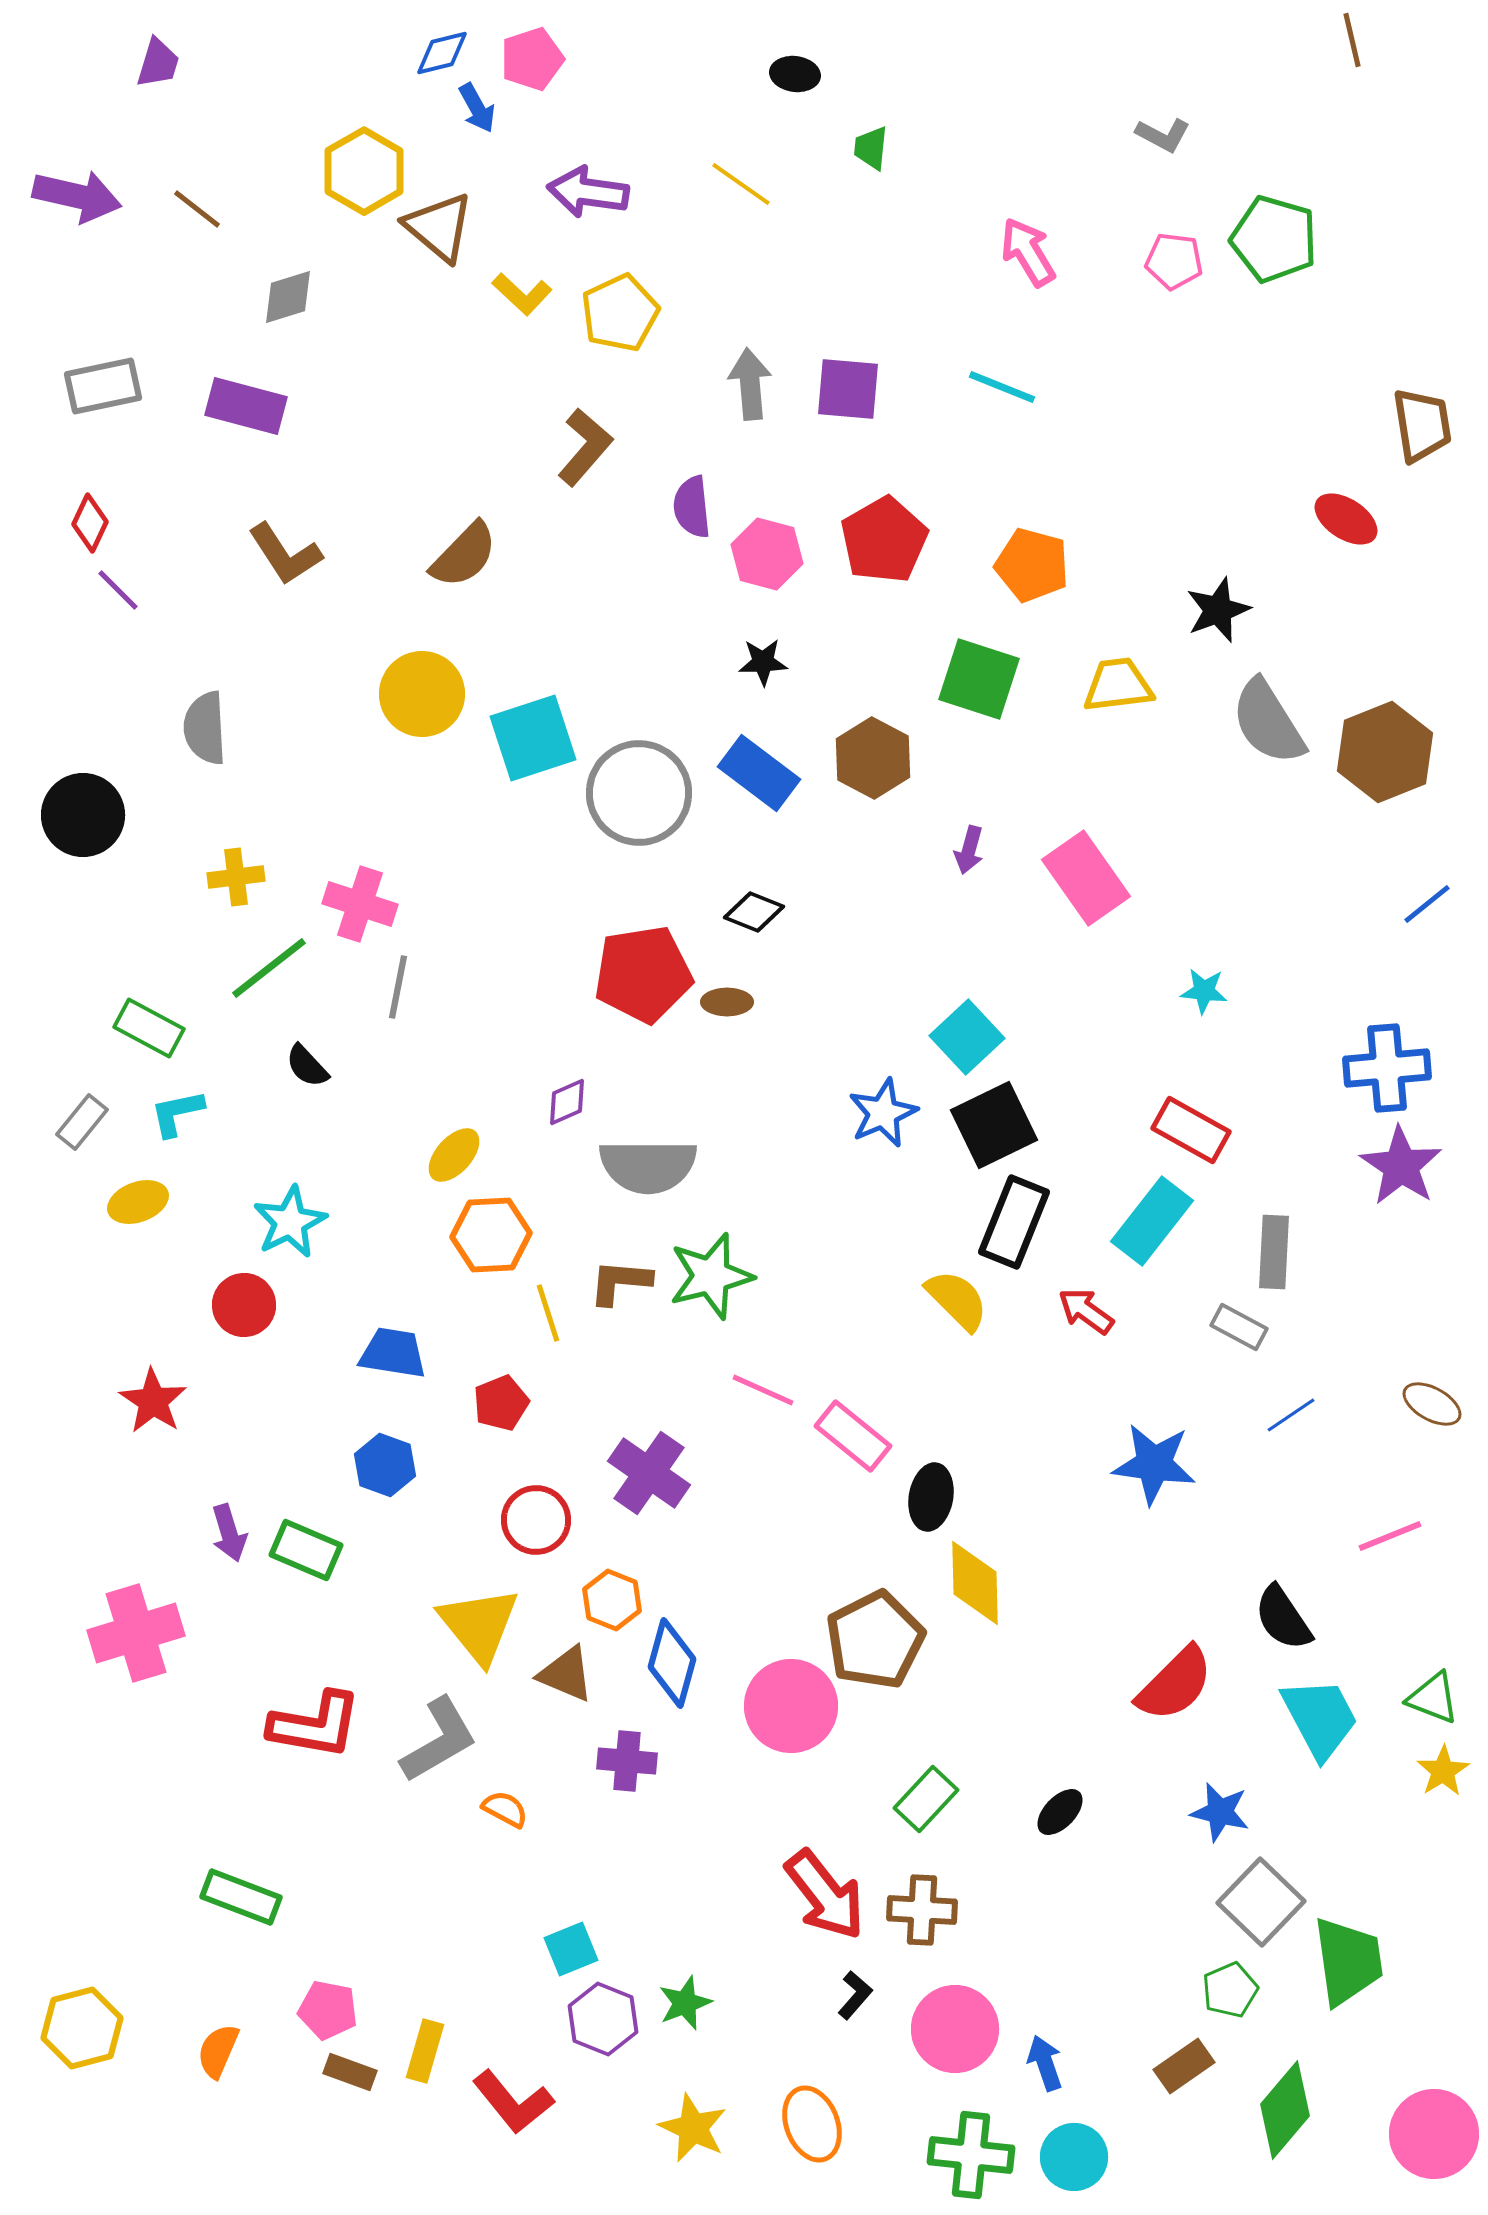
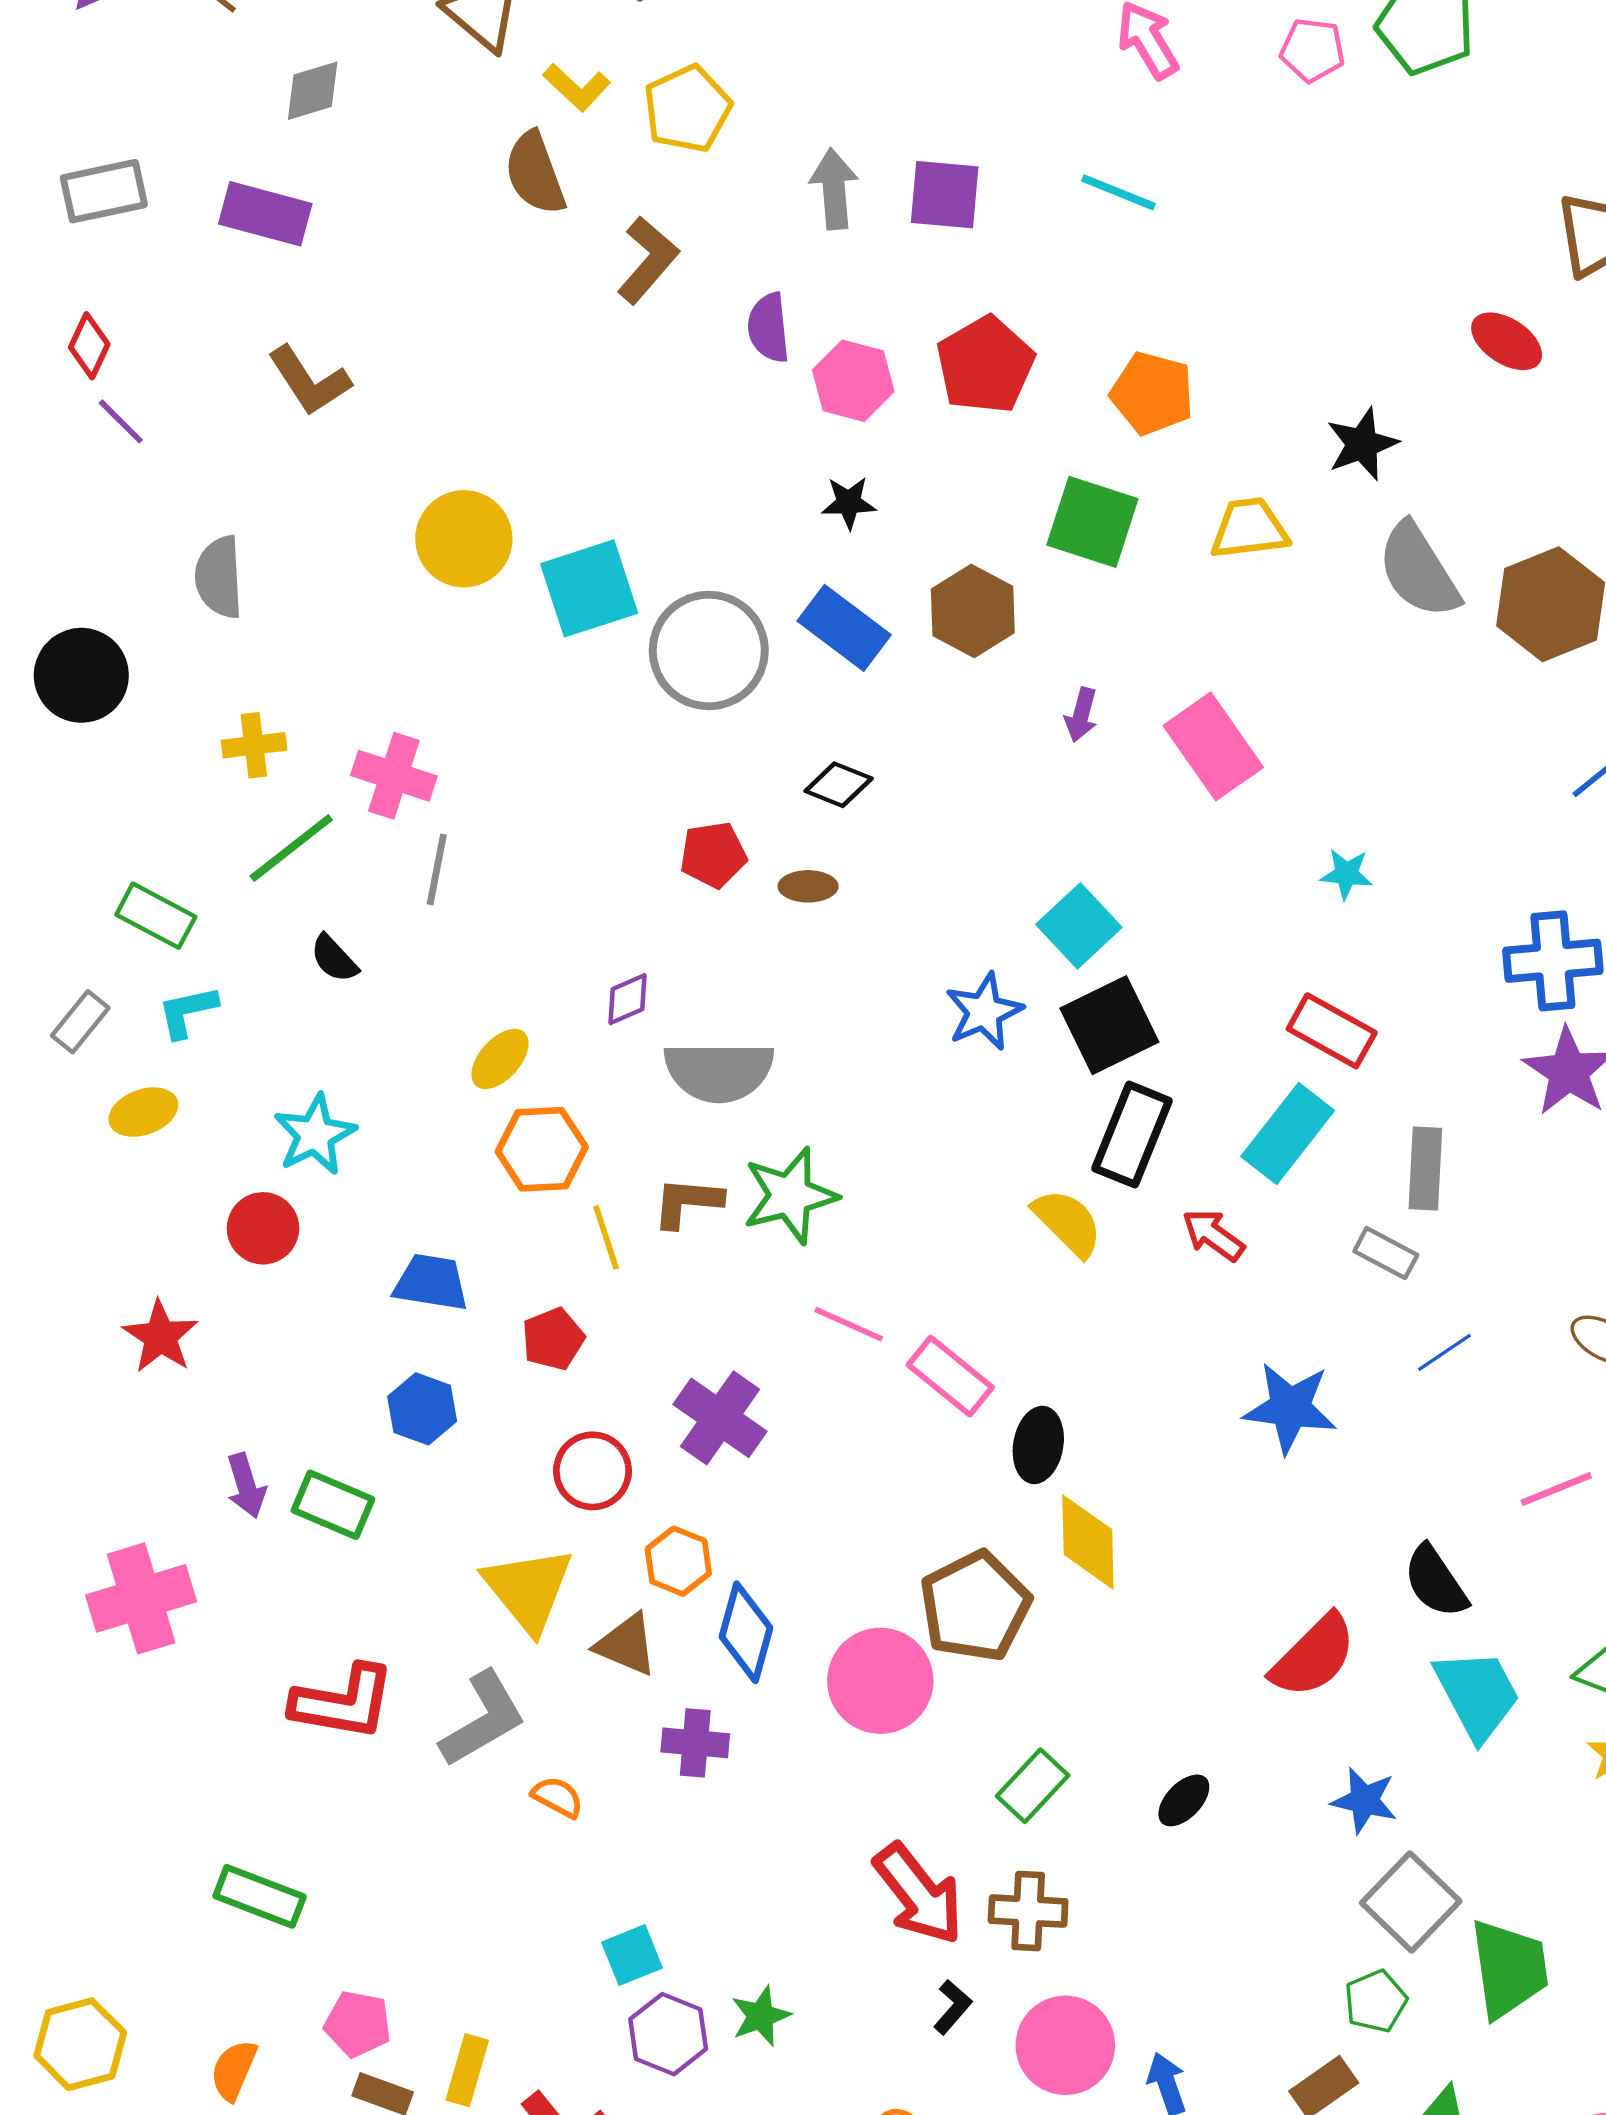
brown semicircle: (464, 555) -> (535, 173), moved, turned 116
red pentagon: (643, 974) -> (713, 855), size x0.6

